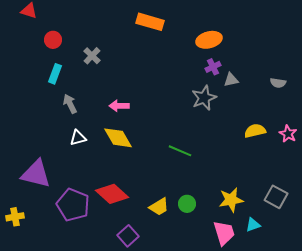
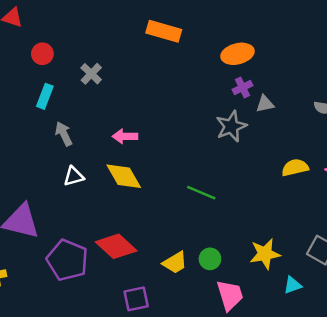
pink trapezoid: (224, 233) -> (230, 295), moved
purple square: (128, 236) -> (136, 299), turned 30

